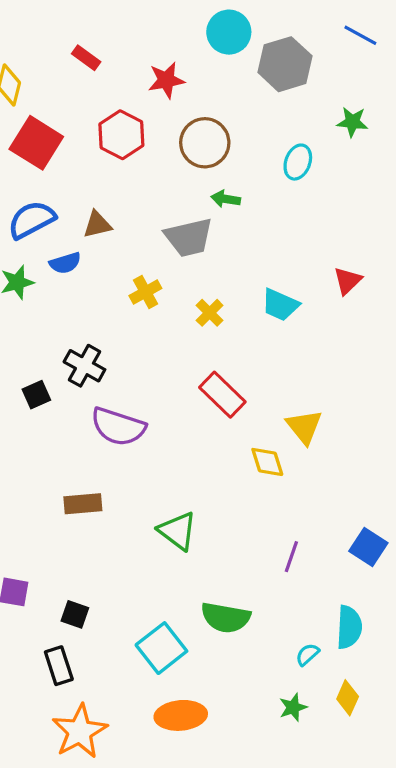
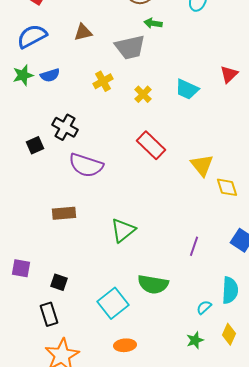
brown triangle: (97, 225) -> (83, 32), moved
blue semicircle: (65, 263) -> (50, 75), moved
yellow diamond: (267, 462) -> (227, 187), moved
green triangle: (177, 531) -> (123, 230), turned 44
orange ellipse: (181, 715) -> (125, 345), size x0.7

